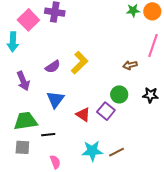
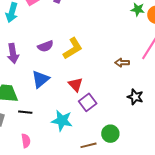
green circle: (119, 94) -> (110, 134), moved
red triangle: (83, 115) -> (76, 85), moved
cyan star: (92, 151) -> (62, 121), moved

